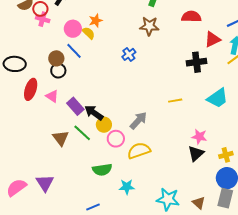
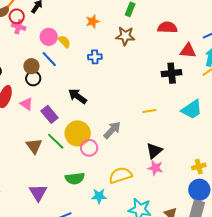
orange star: (96, 21) -> (93, 21), moved
red triangle: (212, 39) -> (188, 51), turned 30
blue cross: (129, 54) -> (95, 57), moved, turned 32
black arrow: (94, 113) -> (78, 96), moved
yellow circle: (104, 125) -> (78, 133), size x1.6
pink star: (199, 137) -> (155, 168), moved
yellow semicircle: (139, 151) -> (120, 175), moved
black triangle: (196, 153) -> (154, 151), moved
purple triangle: (45, 183) -> (38, 193), moved

